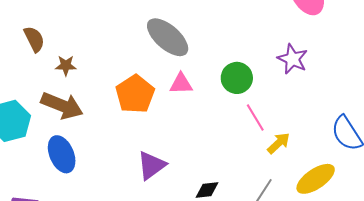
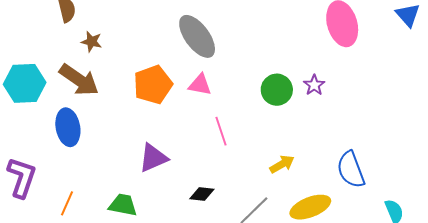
purple star: (293, 59) -> (314, 85), size x0.7
green circle: (237, 78) -> (277, 90), moved
pink line: (255, 118) -> (221, 131), moved

